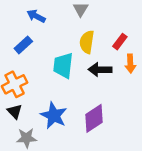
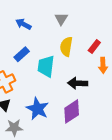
blue rectangle: (23, 45) -> (22, 54), moved
black arrow: (100, 70) -> (78, 83), moved

